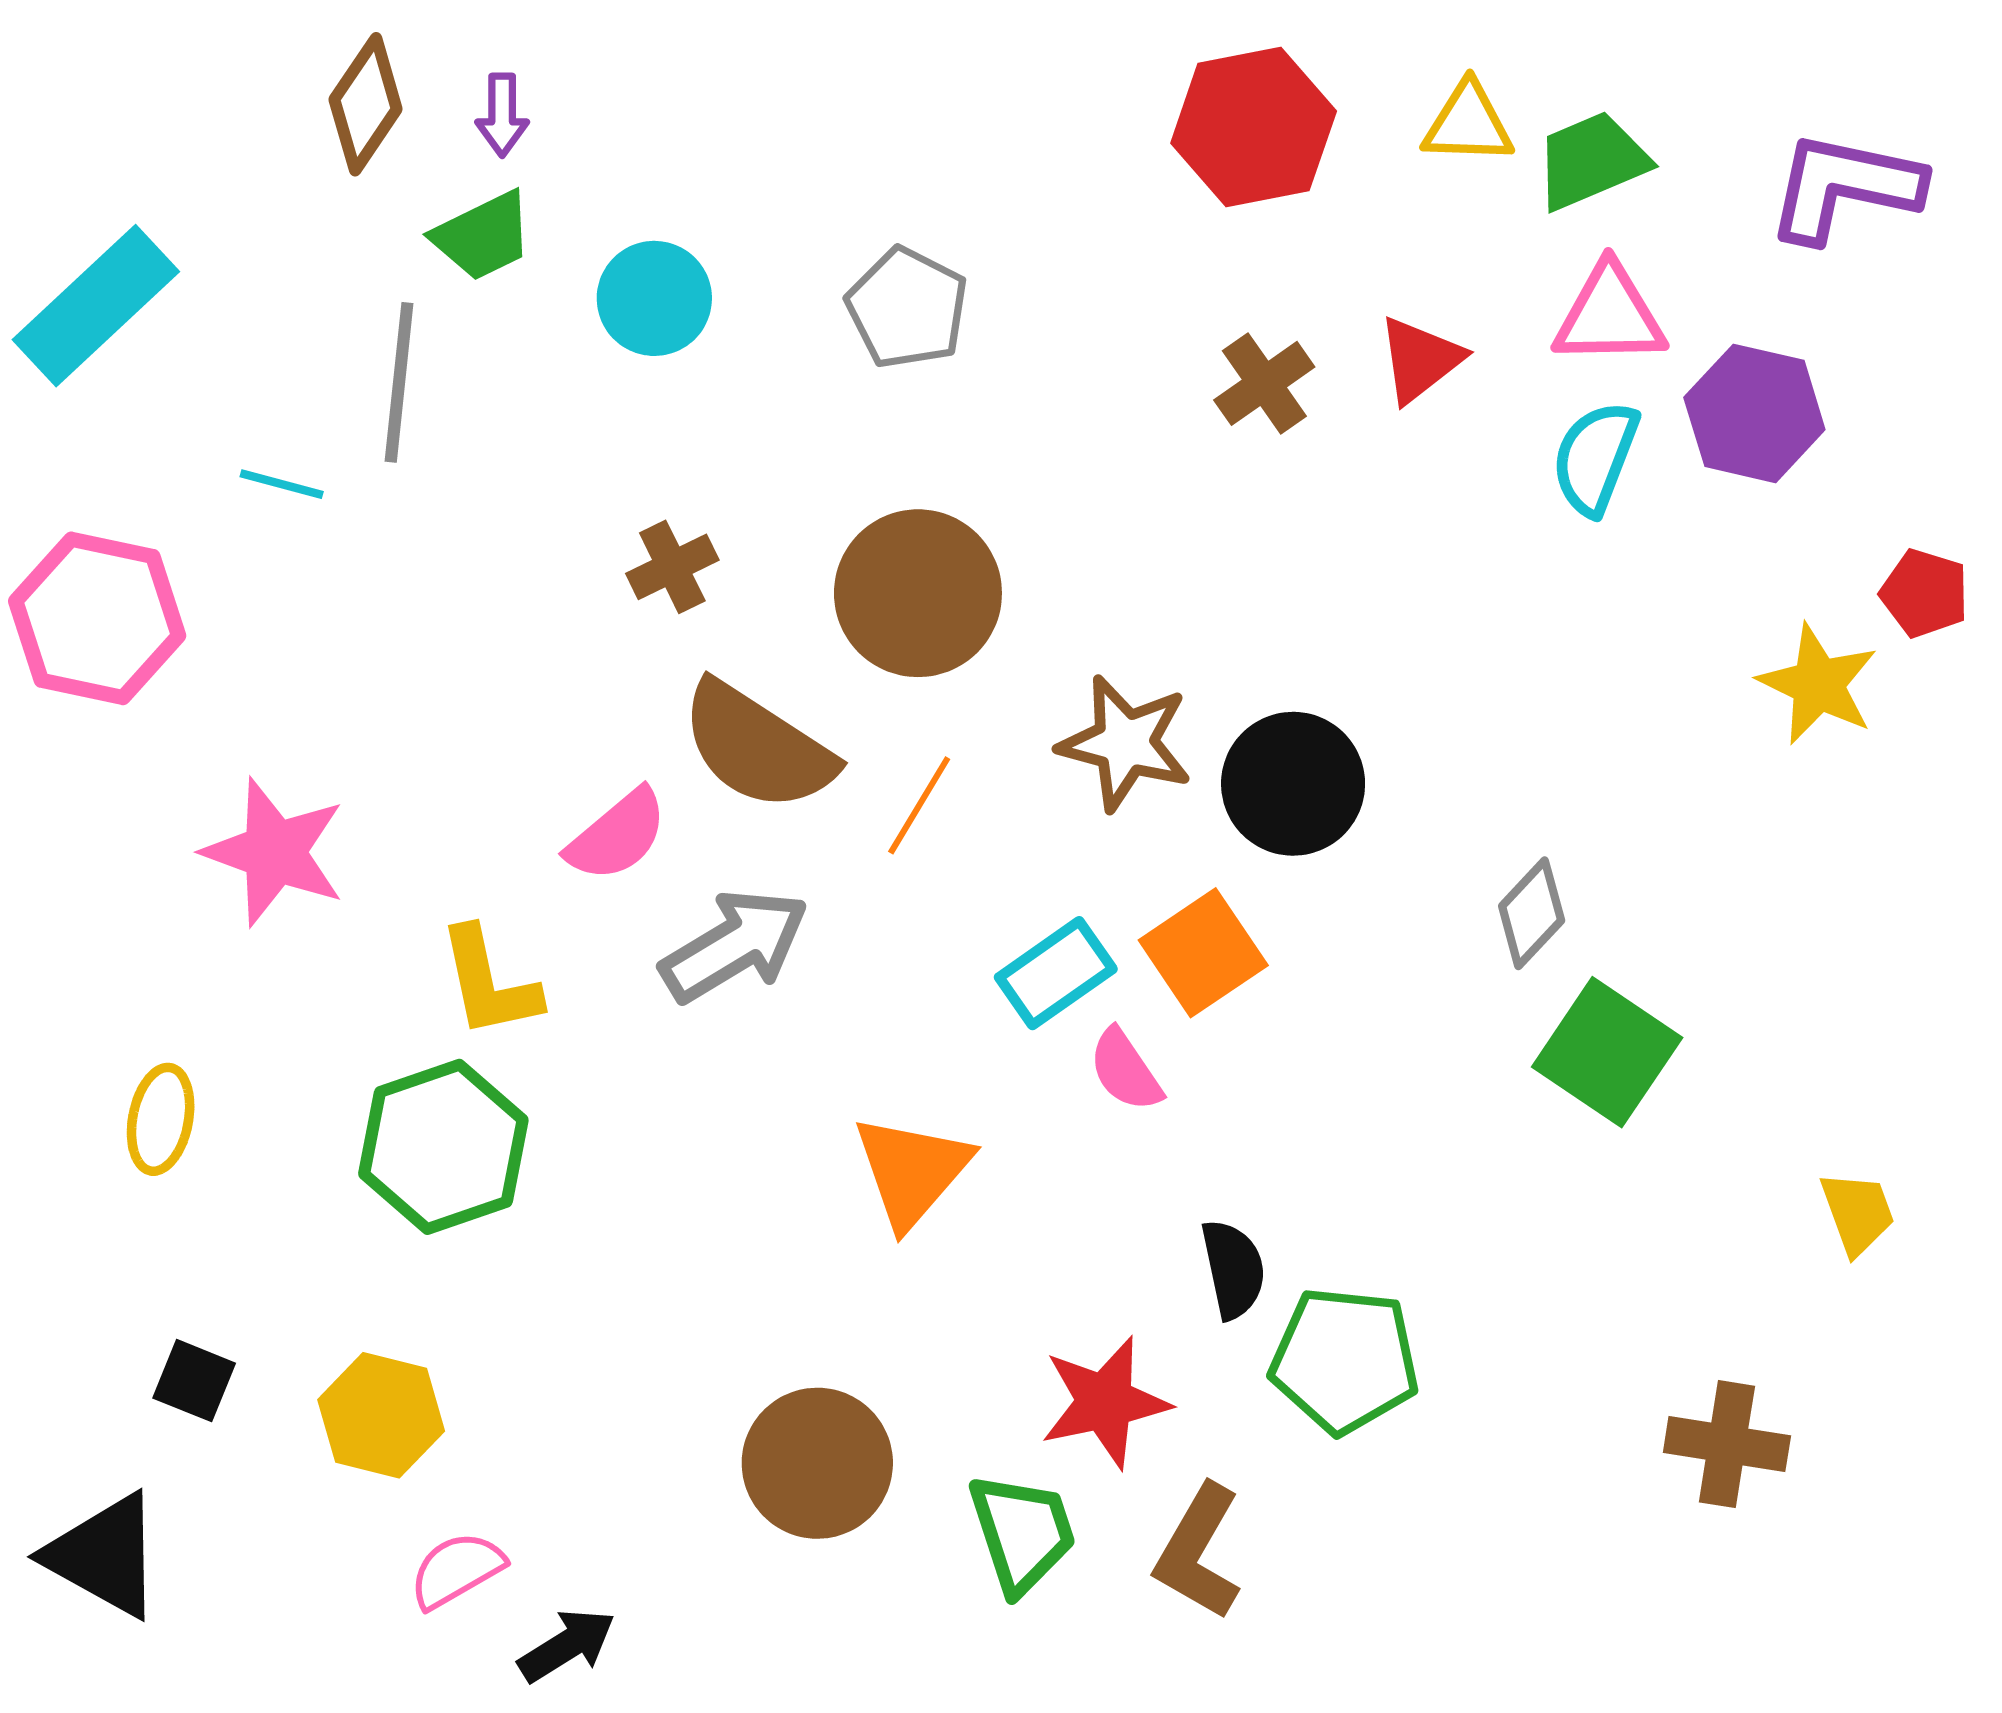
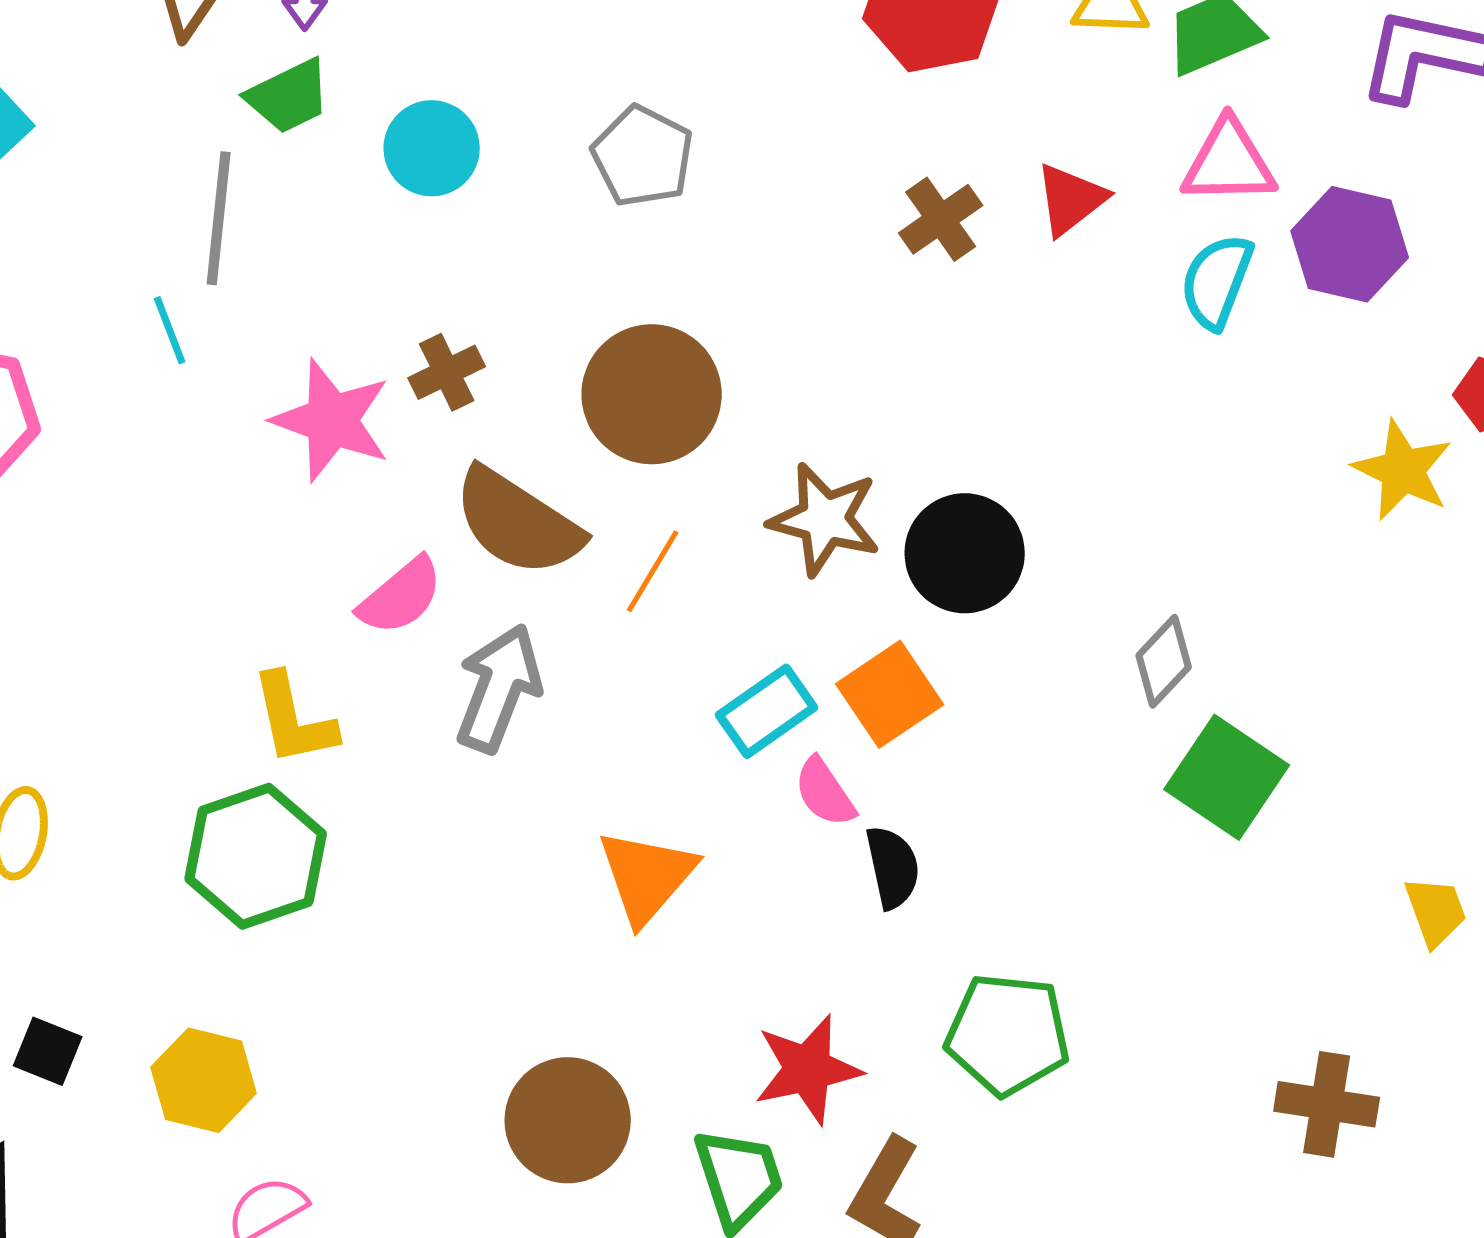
cyan line: (282, 484) -> (170, 330), moved, turned 54
pink star: (274, 852) -> (332, 420), moved
gray arrow: (735, 946) -> (499, 688), turned -38
black semicircle: (1233, 1269) -> (893, 867), moved

